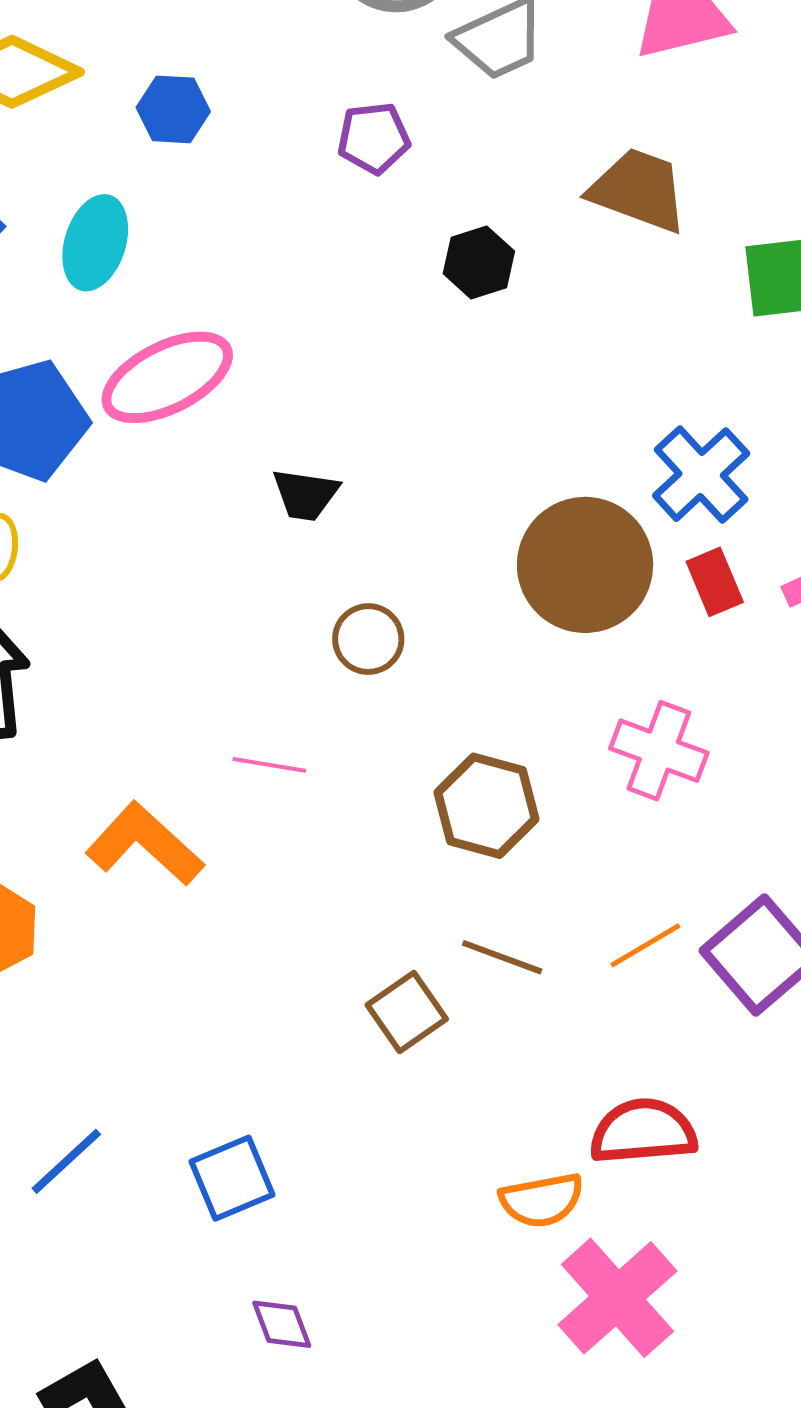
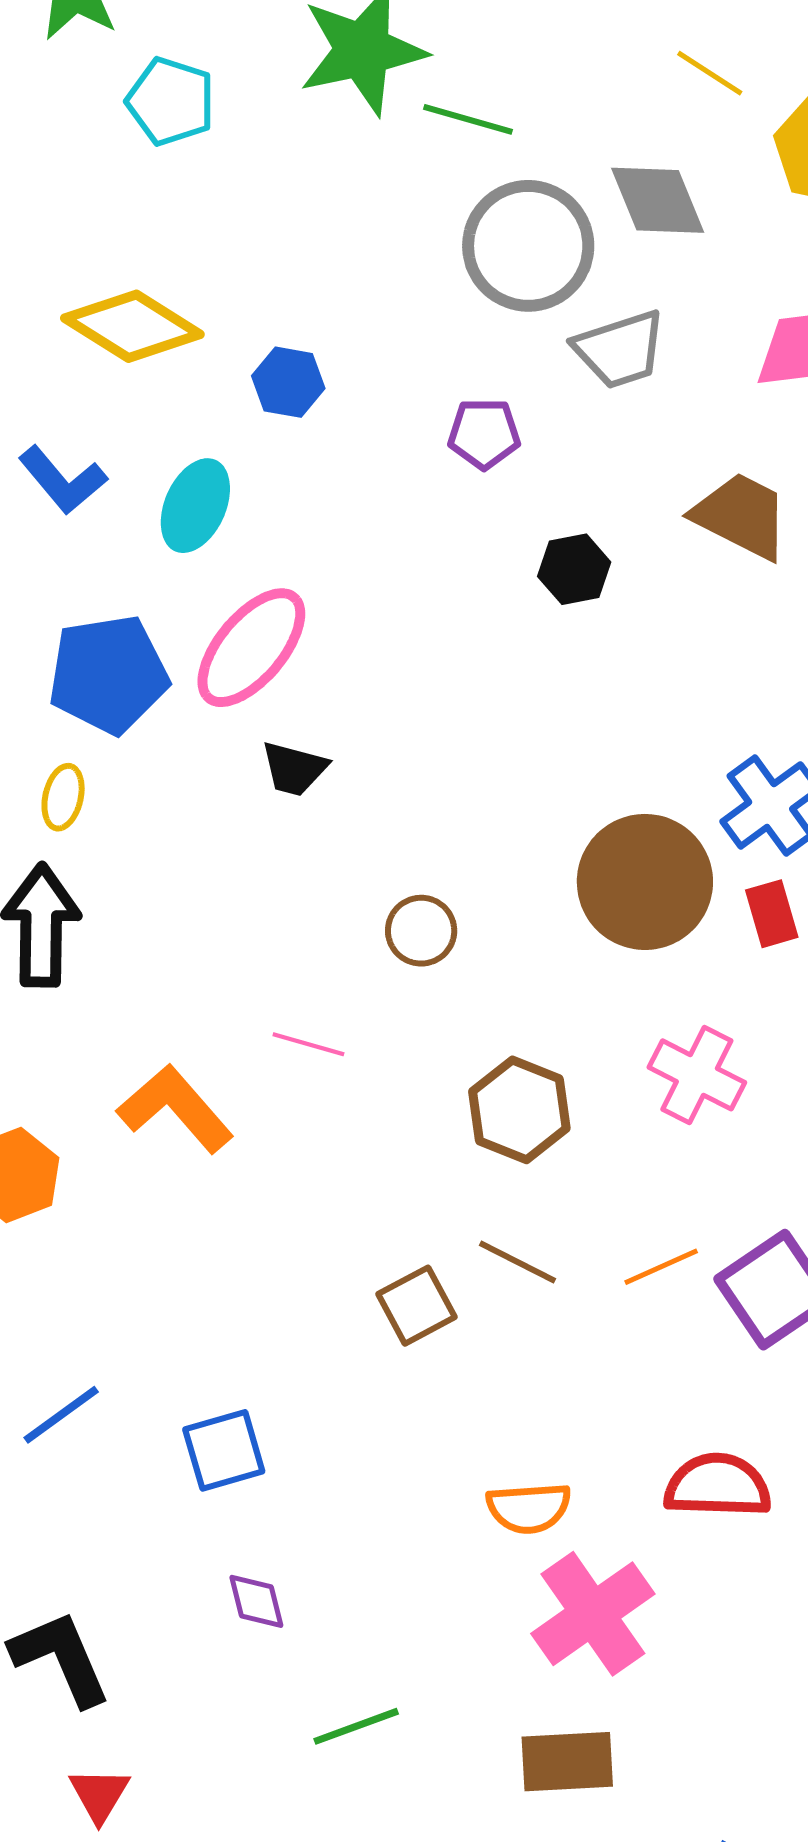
pink ellipse: (167, 377) -> (251, 648), turned -30
black trapezoid: (306, 495) -> (294, 769), moved
red semicircle: (643, 1131) -> (718, 1486), moved

